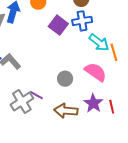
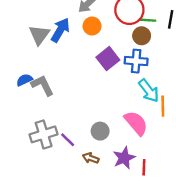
gray circle: (65, 79) -> (100, 131), moved
purple line: (36, 95) -> (68, 140), moved
brown arrow: (66, 111) -> (91, 158), size x0.6

